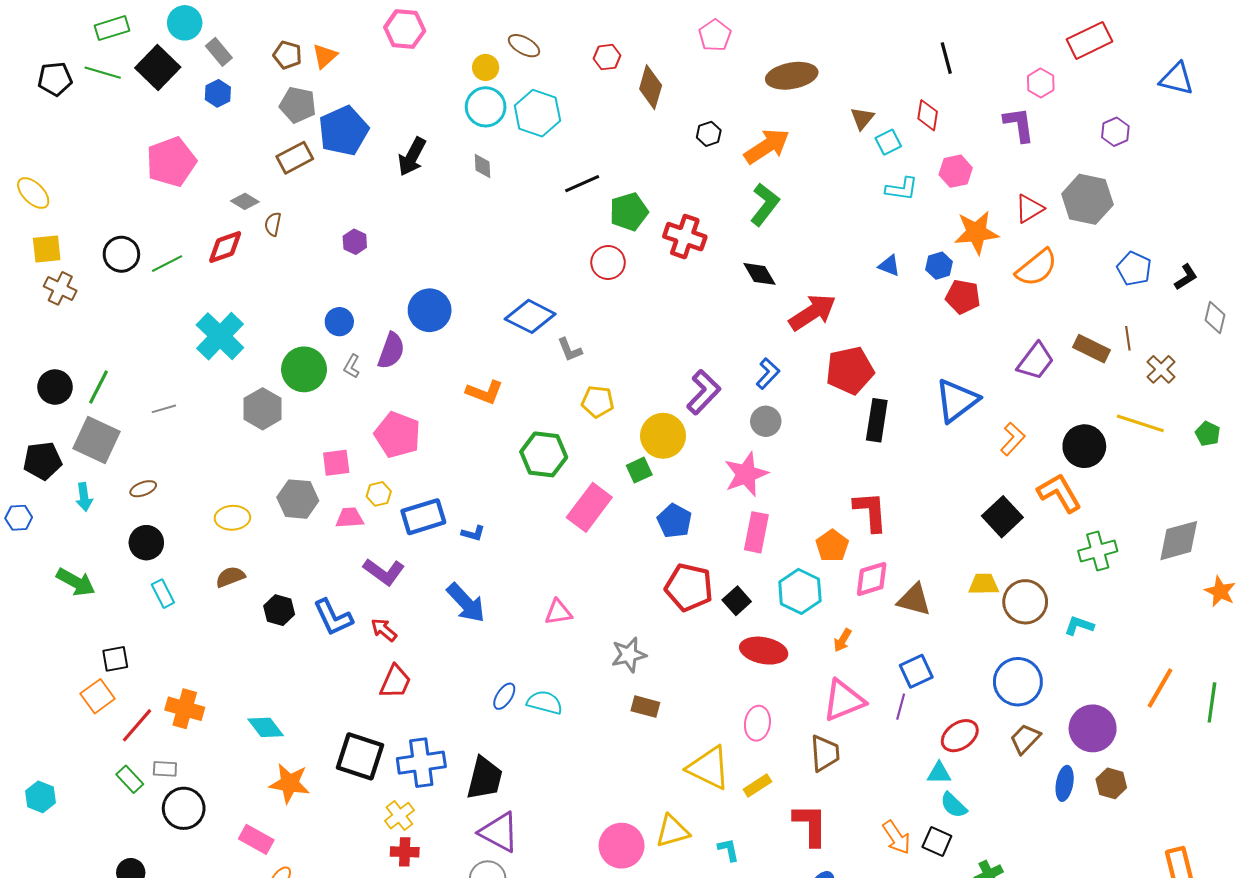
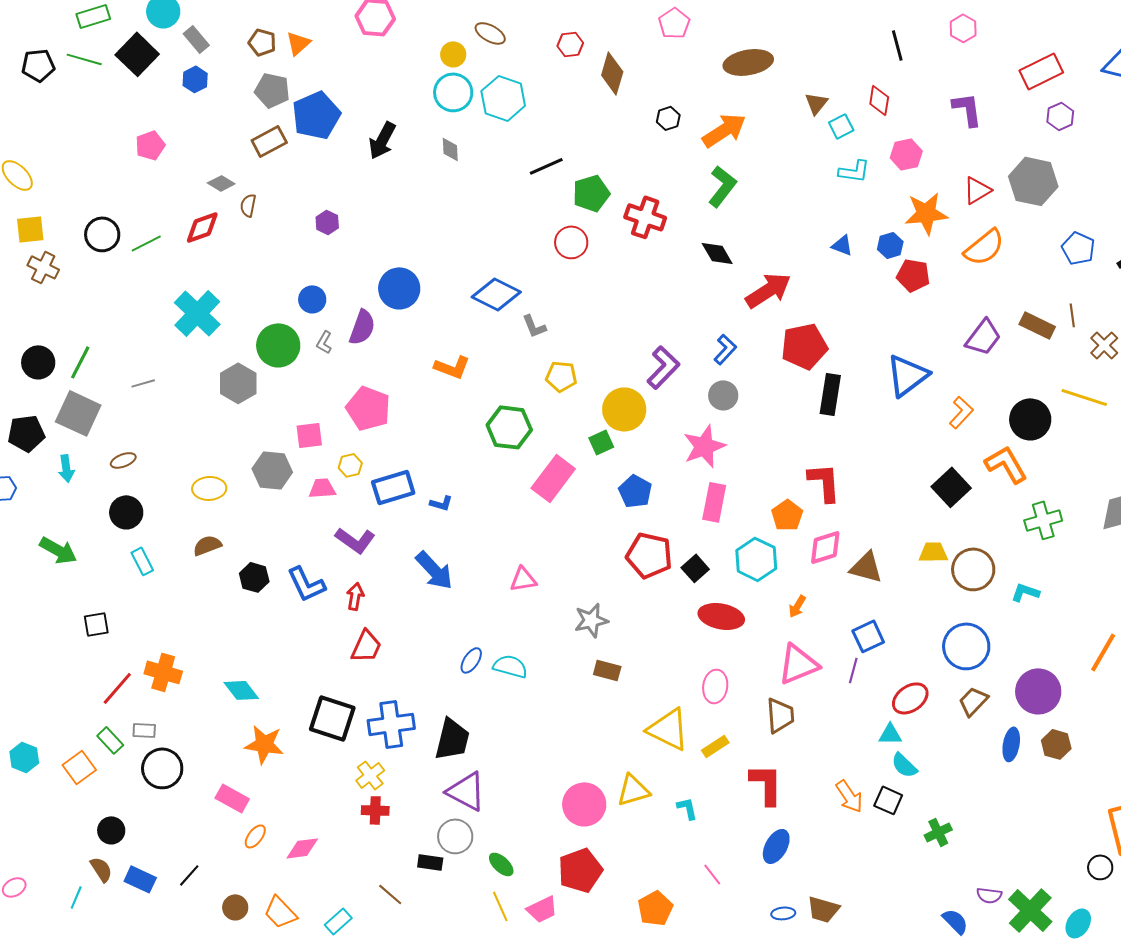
red rectangle: (1089, 40) -> (1041, 71), moved
pink hexagon: (1041, 83) -> (963, 28), moved
pink pentagon: (171, 162) -> (150, 145), size x0.6
red arrow: (384, 630) -> (355, 596), turned 60
orange square: (98, 696) -> (79, 767), moved

